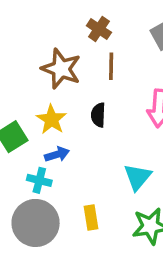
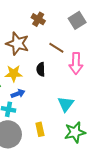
brown line: (111, 66) -> (56, 48), moved, turned -56
yellow star: (51, 119) -> (14, 73), turned -30

